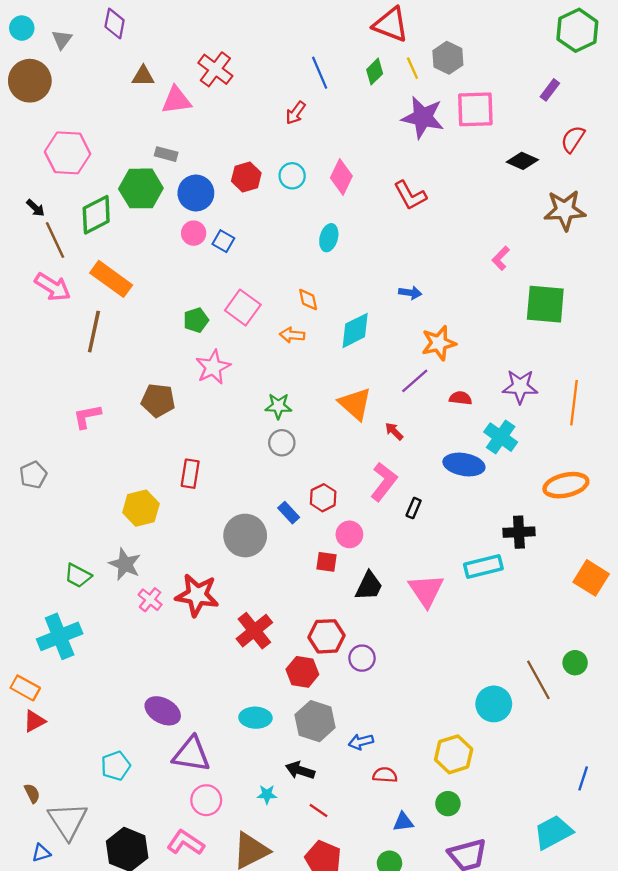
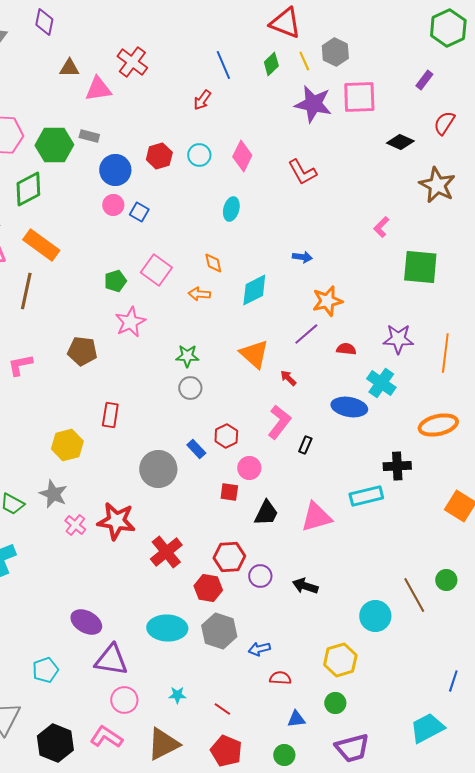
green hexagon: (141, 188) -> (54, 145), moved
brown star: (565, 210) -> (437, 185), turned 30
pink triangle: (426, 591) -> (316, 517), turned 48
cyan ellipse: (255, 718) -> (167, 628), size x1.4
black arrow: (300, 770) -> (305, 586), moved

